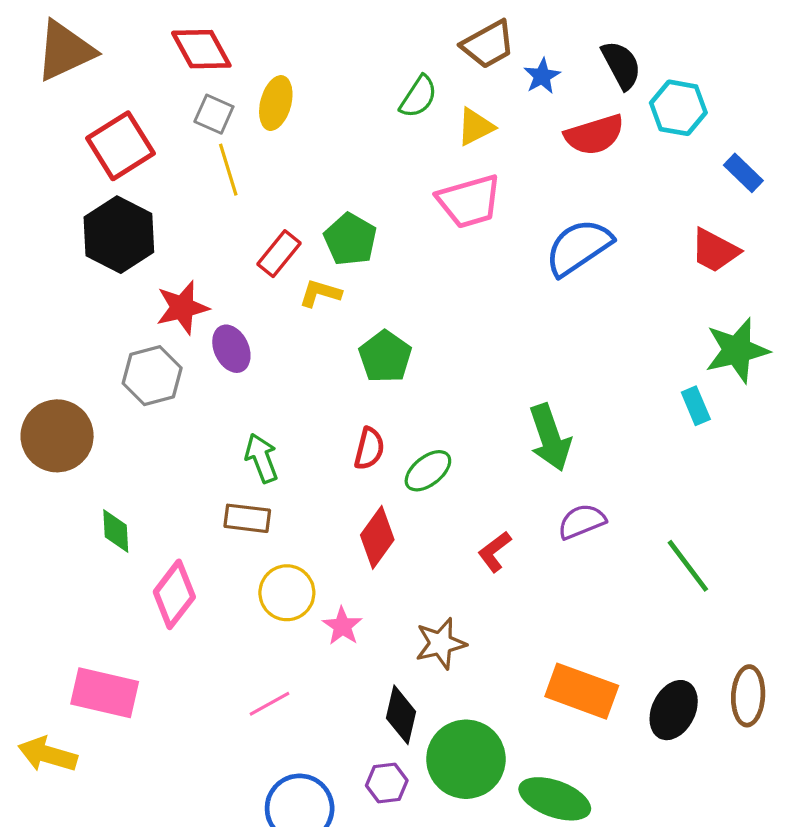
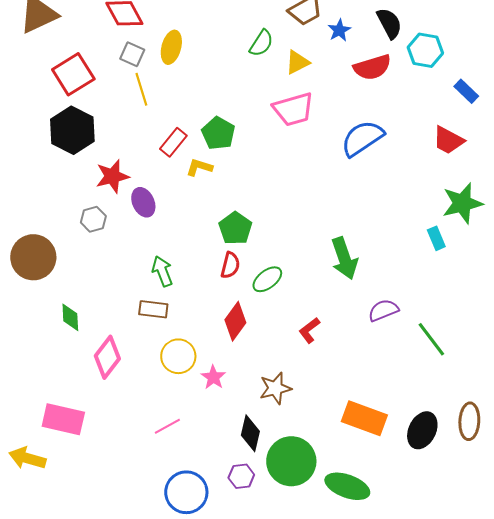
green pentagon: (385, 357) -> (235, 228), moved
gray hexagon: (152, 376) -> (93, 219), size x0.7
purple semicircle: (582, 521) -> (383, 310), moved

